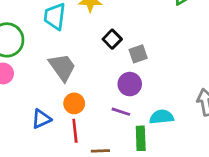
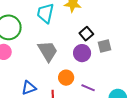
purple circle: (130, 84) -> (82, 53), moved
orange circle: (74, 103) -> (66, 78), moved

